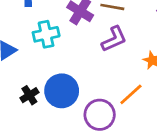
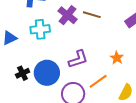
purple L-shape: (114, 39) -> (78, 59), moved

